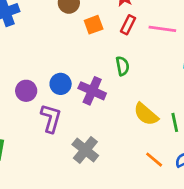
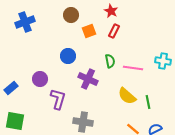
pink line: (162, 29) -> (133, 68), moved
blue circle: (61, 84) -> (68, 56), moved
gray cross: (85, 150) -> (83, 122), turned -30

